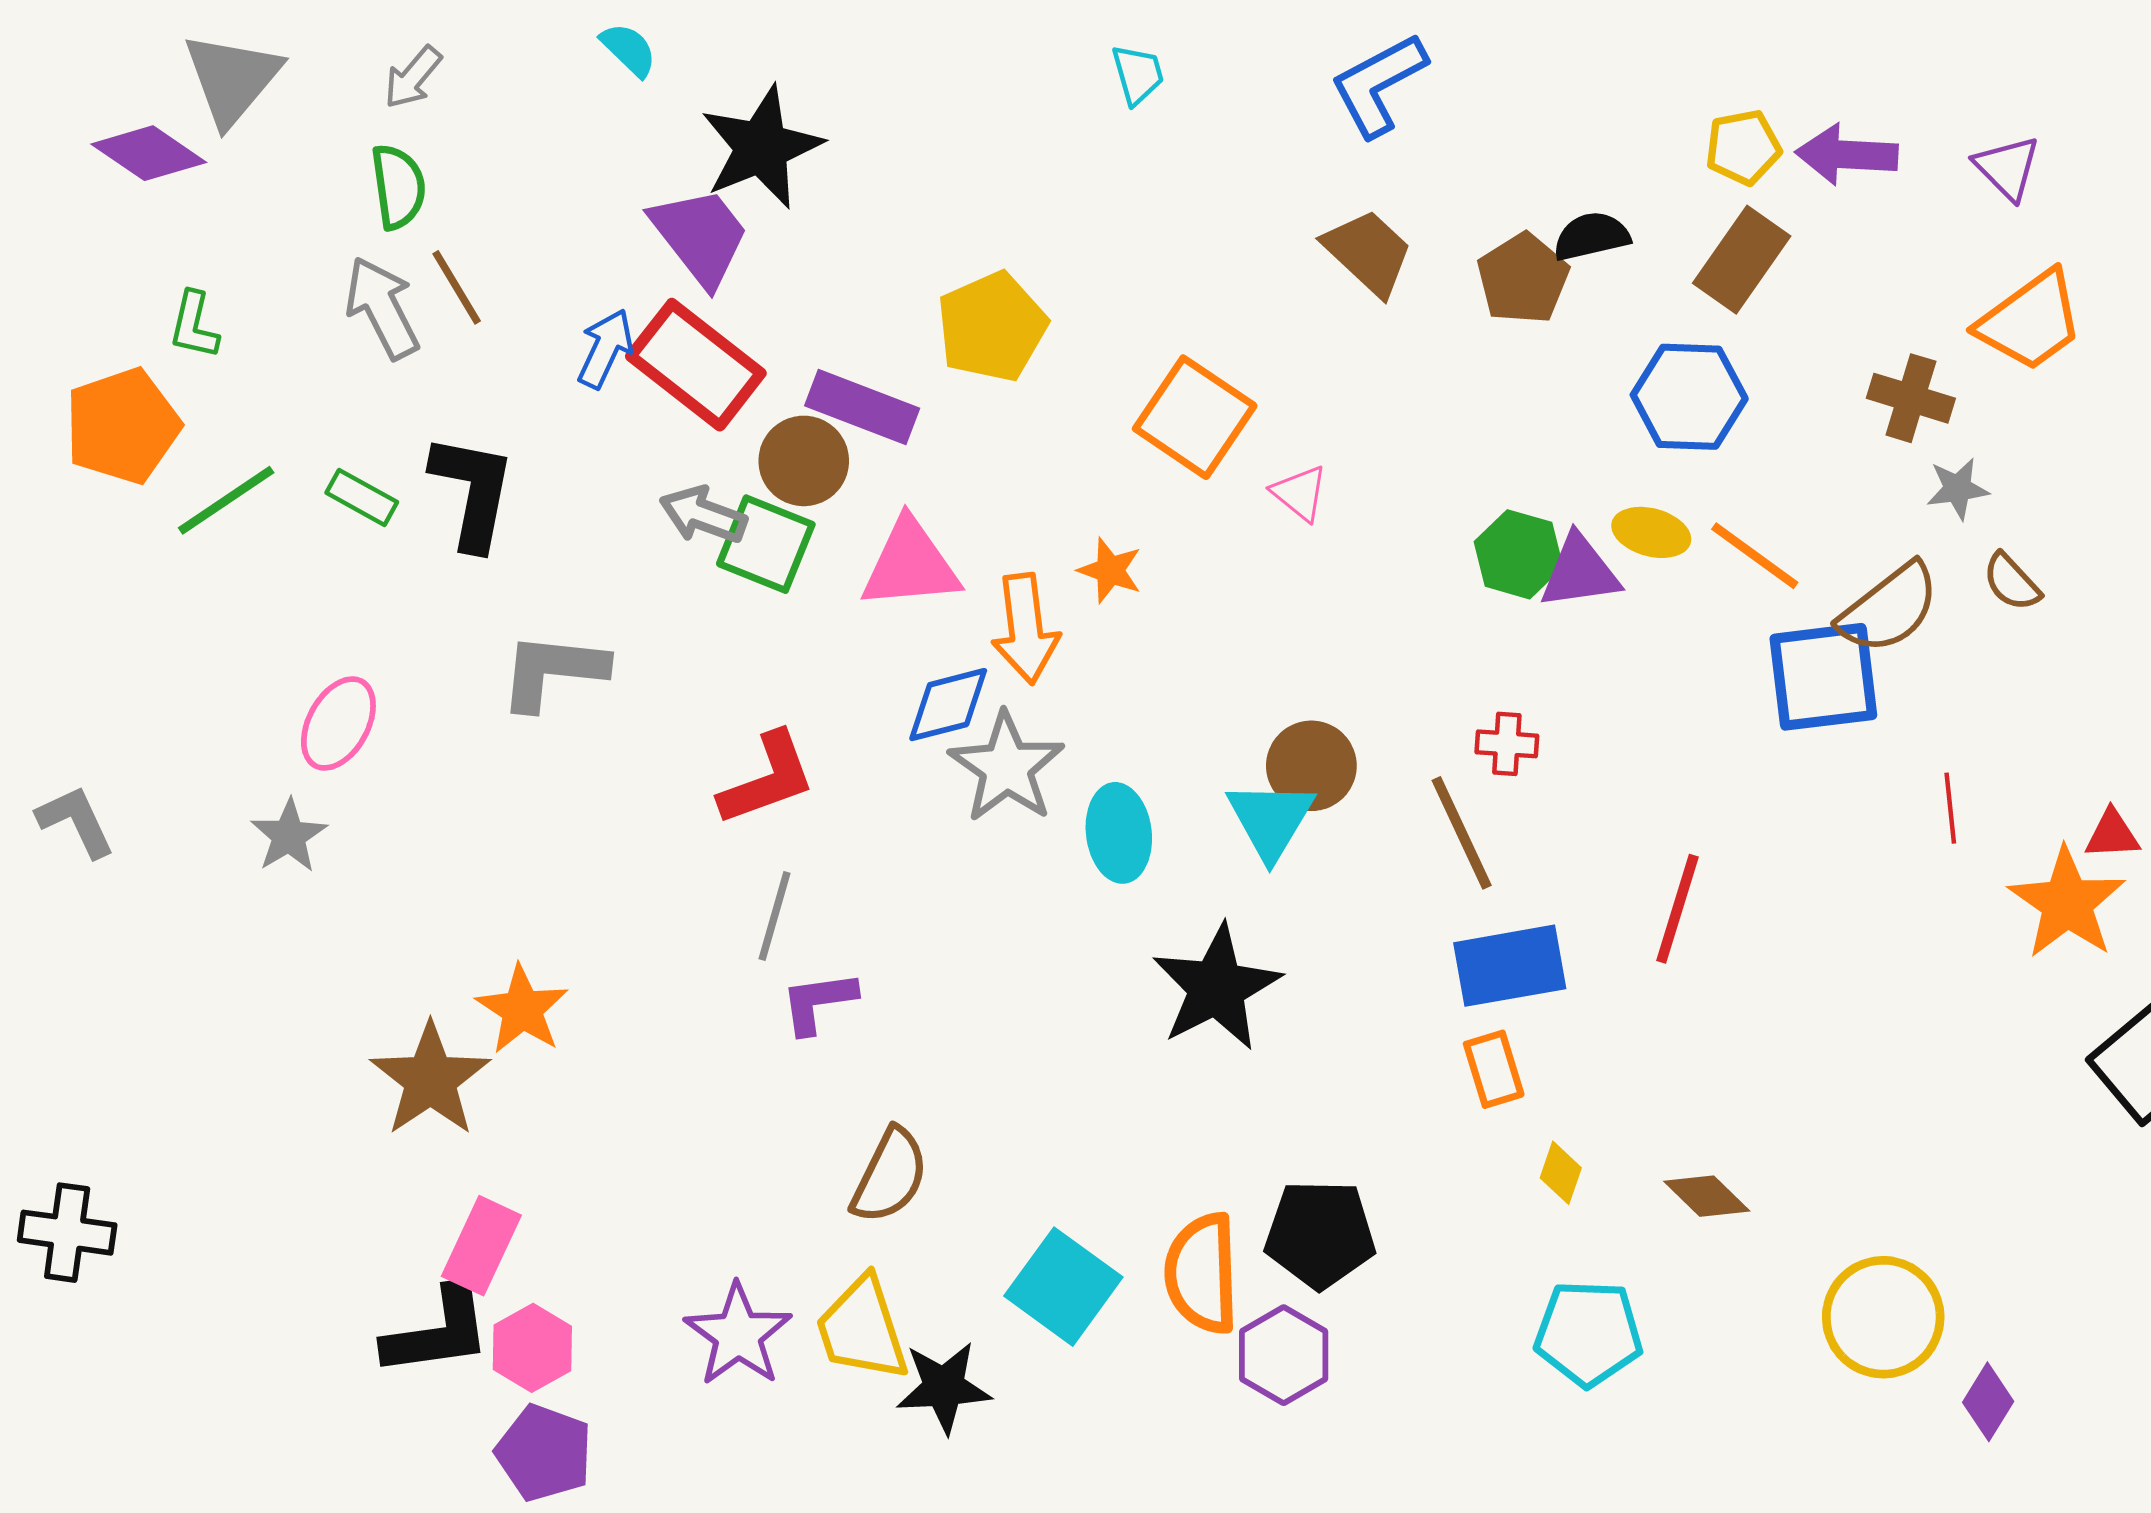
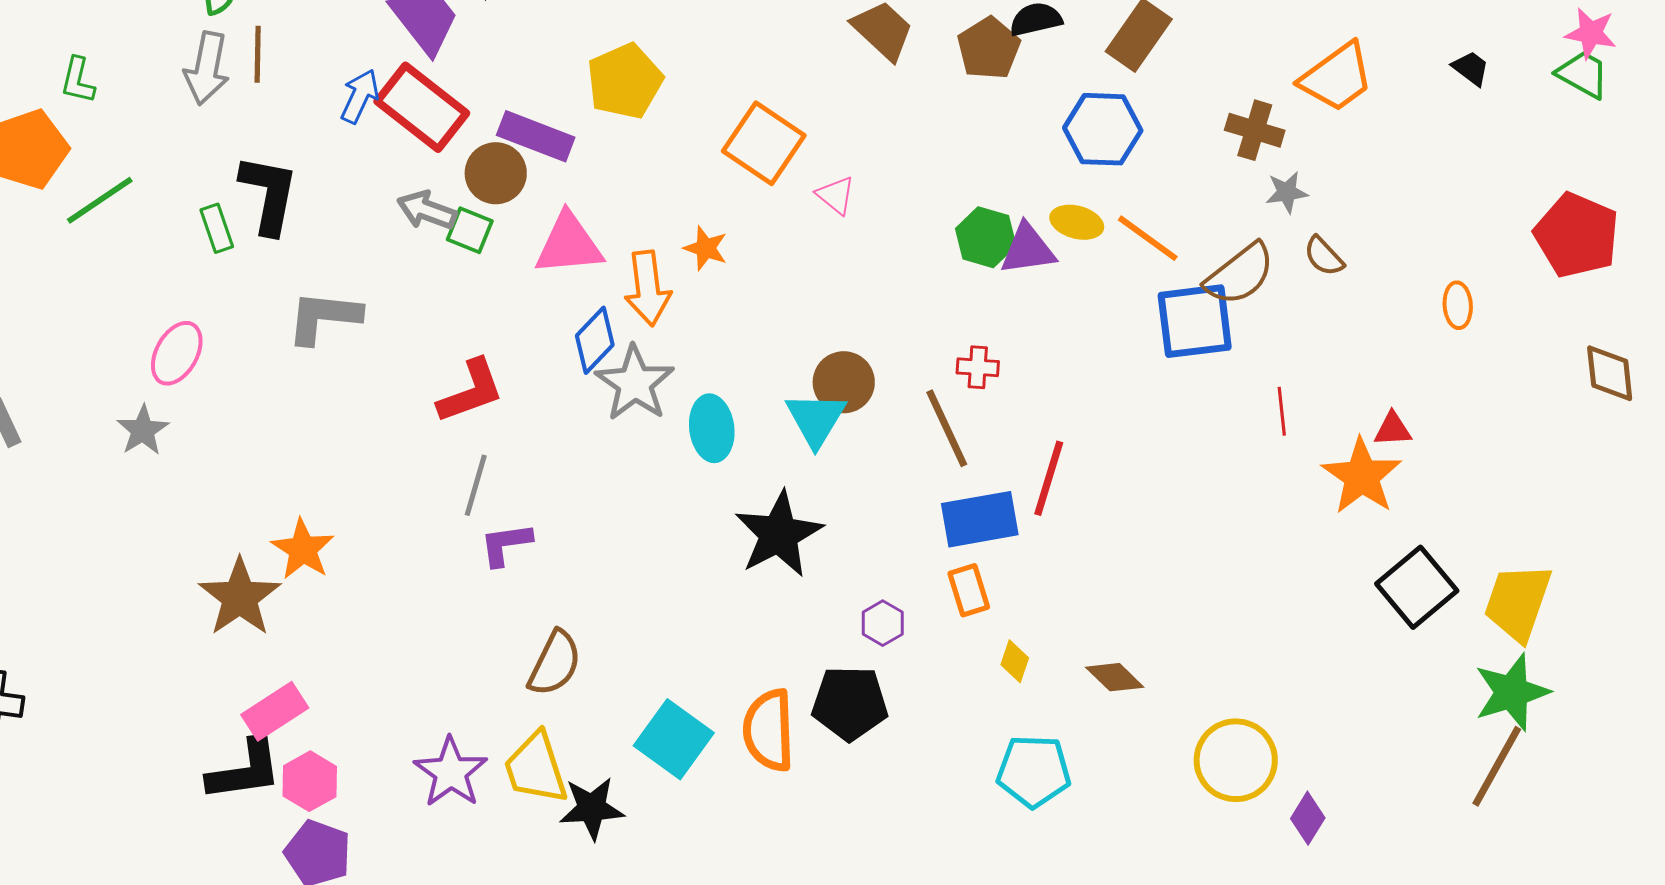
brown line: (457, 287) -> (258, 54), turned 32
gray arrow: (382, 308) -> (207, 68), turned -142
green rectangle: (362, 497) -> (217, 228), moved, turned 42
green square: (766, 544) -> (470, 230), size x0.7
blue diamond: (948, 705) -> (595, 340), turned -32
red line: (1678, 909) -> (1049, 478), moved
pink rectangle: (481, 1246) -> (275, 711), turned 32
purple hexagon: (1284, 1355) -> (883, 623), moved, size x0.7

